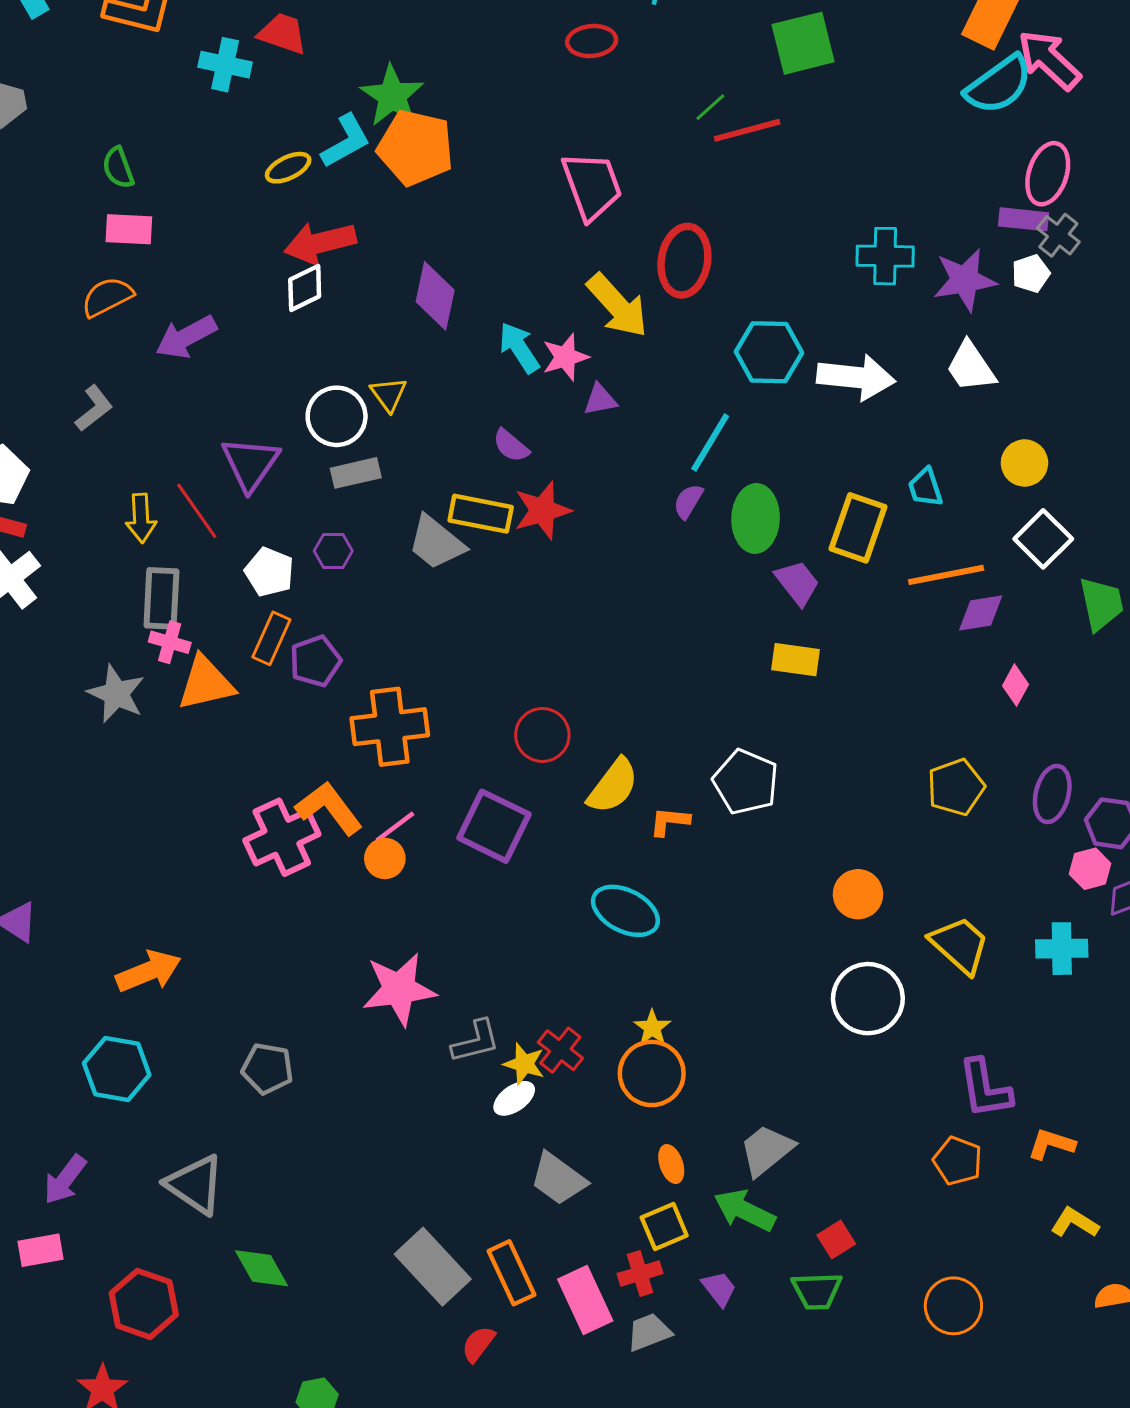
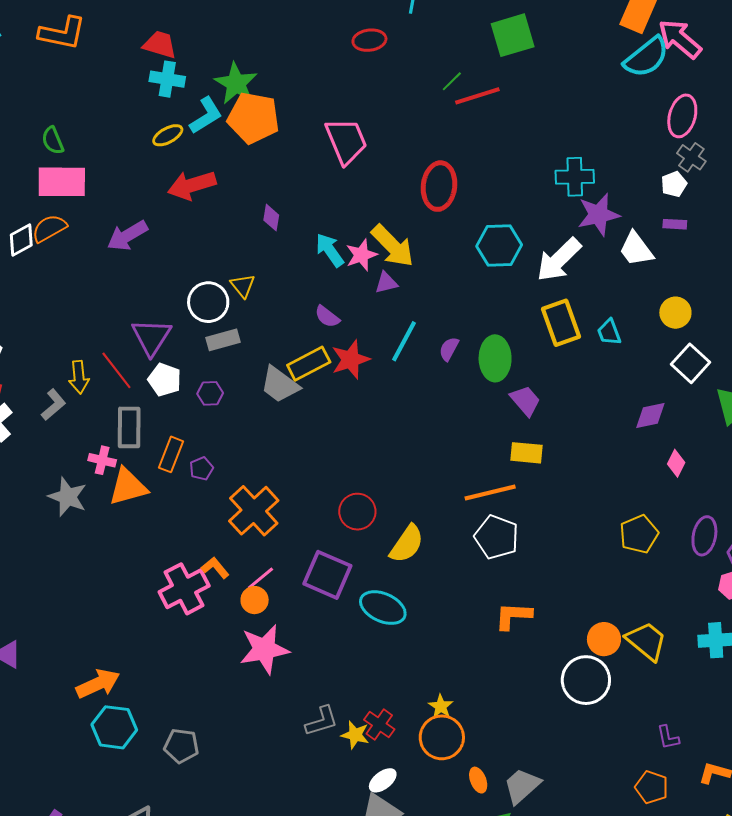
cyan cross: (225, 65) -> (167, 79), moved
pink trapezoid: (592, 186) -> (346, 141), moved
purple rectangle: (1024, 219) -> (675, 224), moved, size x0.7
pink rectangle: (129, 229) -> (62, 182), size x1.5
purple star: (965, 280) -> (599, 215), moved
white diamond: (305, 288) -> (21, 240), moved
purple diamond: (435, 296) -> (271, 218), size x0.6
yellow arrow: (617, 306) -> (393, 246), moved
purple arrow: (186, 337) -> (127, 236), moved
white arrow: (856, 377) -> (559, 260), turned 132
gray L-shape: (94, 408) -> (53, 405), moved
cyan line: (710, 443) -> (404, 341), moved
yellow rectangle: (481, 514) -> (309, 364), turned -36
yellow rectangle: (858, 528) -> (561, 323), moved, turned -36
white pentagon: (269, 572) -> (165, 380), moved
orange line: (946, 575) -> (490, 493), moved
gray rectangle: (161, 598) -> (129, 427), moved
purple pentagon: (315, 661) -> (201, 469), size x0.7
orange cross: (390, 727) -> (254, 511), turned -33
orange L-shape: (329, 808) -> (215, 568), size x0.6
orange L-shape: (670, 821) -> (513, 616), moved, size x1.4
orange circle: (858, 894) -> (604, 639), moved
cyan ellipse: (625, 911) -> (383, 608), moved
pink star: (399, 989) -> (264, 649), moved
cyan hexagon: (117, 1069) -> (114, 727), moved
purple L-shape: (985, 1088) -> (668, 737), size x0.6
white ellipse: (514, 1098) -> (383, 780), moved
orange ellipse: (671, 1164) -> (478, 780), moved

